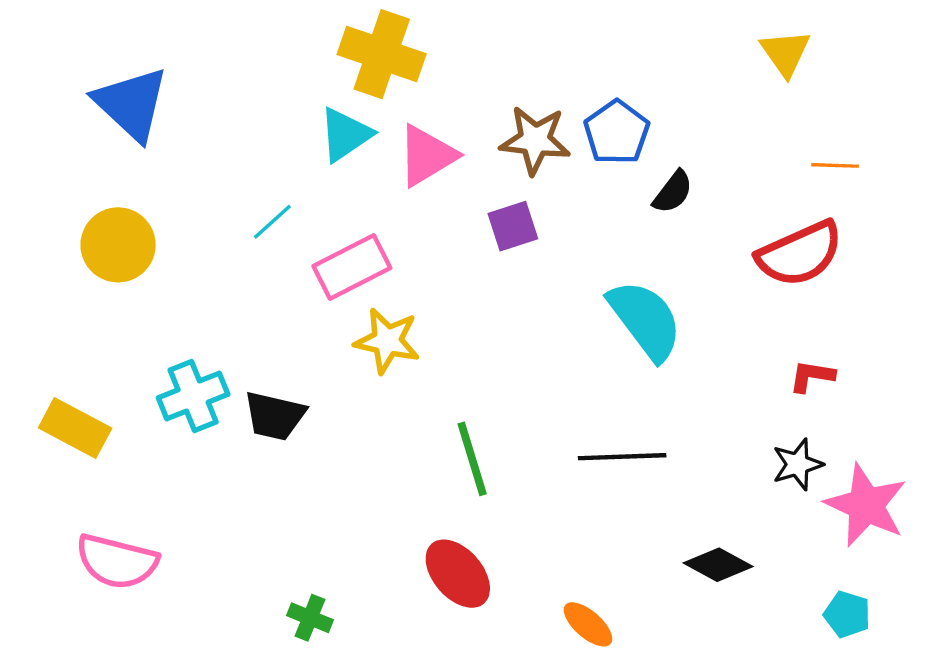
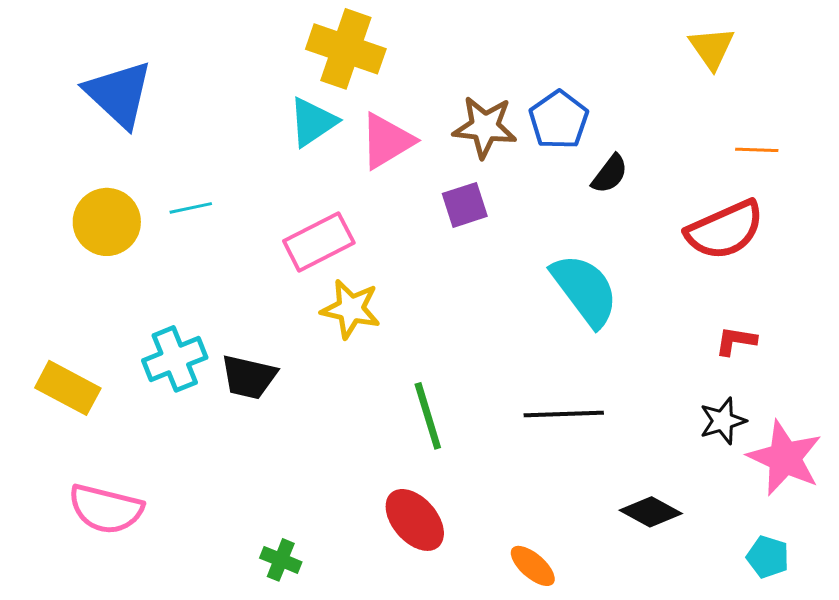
cyan line: (272, 222) -> (191, 208), moved, turned 30

